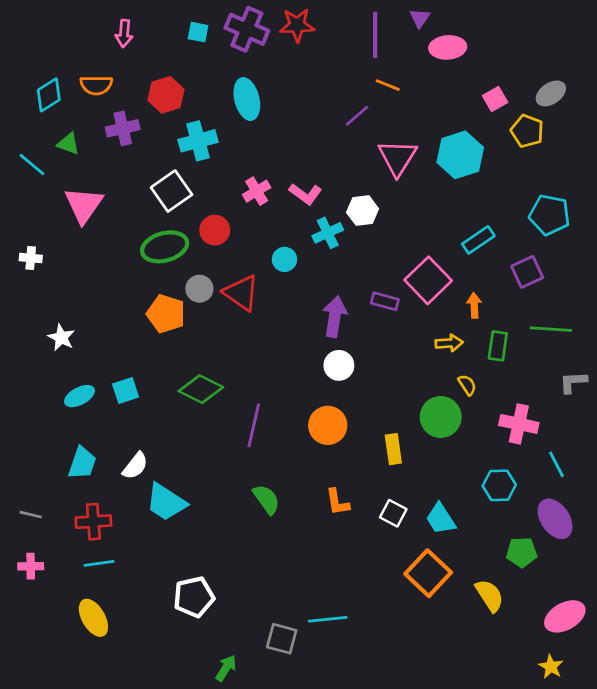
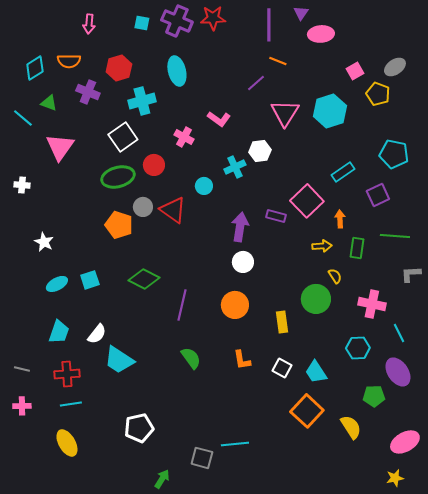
purple cross: (123, 128) -> (88, 92), turned 35
pink cross: (257, 191) -> (184, 137), turned -30
pink L-shape: (305, 194) -> (219, 119), moved
yellow star: (551, 667) -> (395, 478), turned 30

